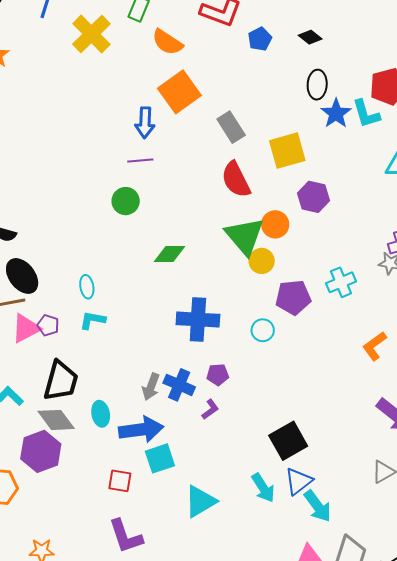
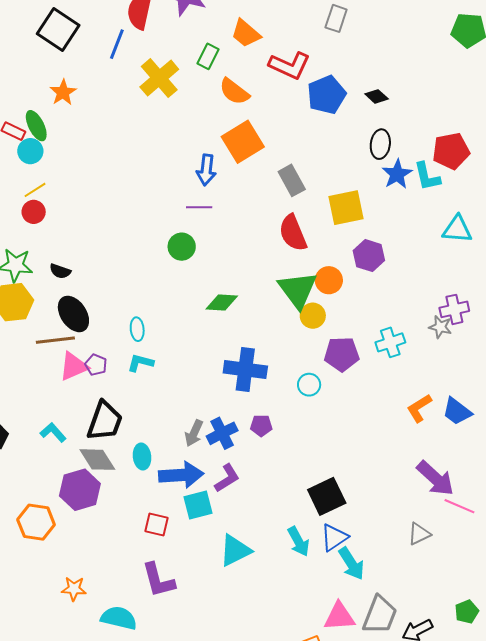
blue pentagon: (260, 39) -> (326, 95), size x1.6
blue cross: (179, 385) -> (222, 433), turned 36
purple L-shape: (210, 409) -> (227, 478), moved, size x1.4

